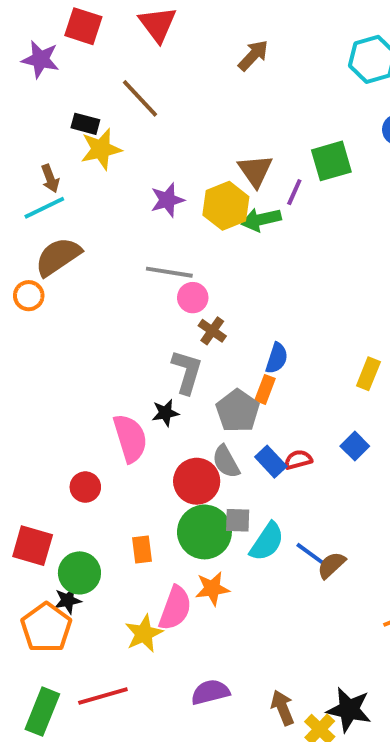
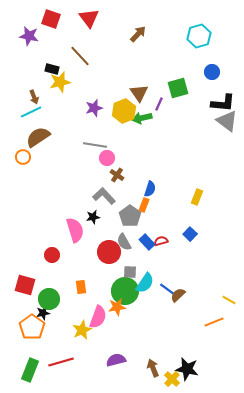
gray L-shape: (187, 372) -> (104, 196), turned -60
green circle: (204, 532) -> (125, 291), moved

